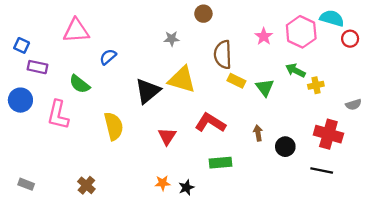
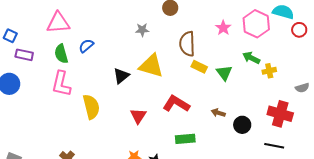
green semicircle: (80, 84) -> (61, 54), moved, turned 36
black triangle: (148, 91) -> (121, 76), size x0.7
pink L-shape: (58, 115) -> (61, 84), moved
brown arrow: (258, 133) -> (218, 113), turned -64

